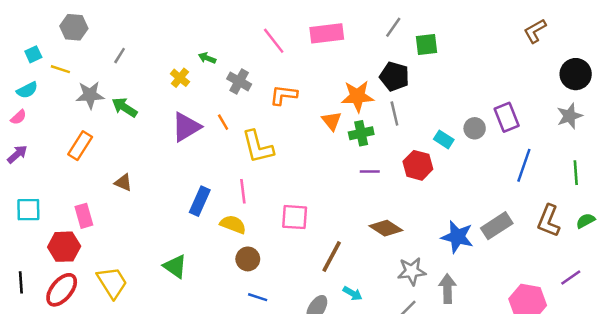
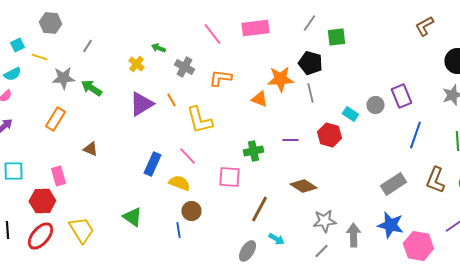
orange triangle: (332, 121) -> (259, 99), turned -30
green cross: (361, 133) -> (253, 151), moved
pink line: (243, 191) -> (187, 156), turned -36
blue star: (457, 237) -> (390, 225), moved
blue line: (258, 297) -> (178, 230), moved, turned 63

